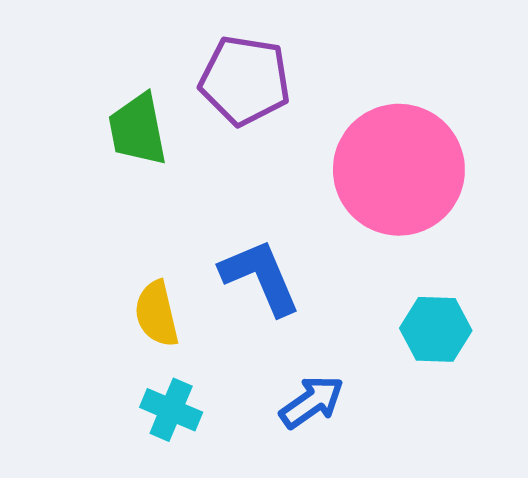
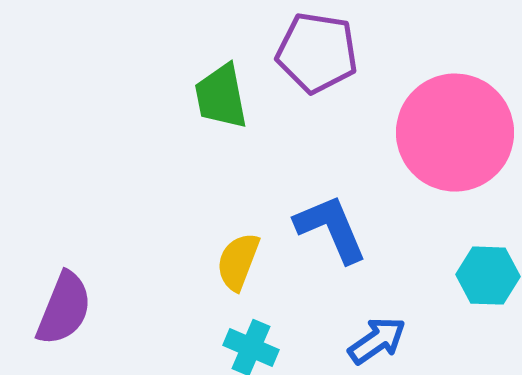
yellow semicircle: (157, 314) -> (238, 262), turned 34

